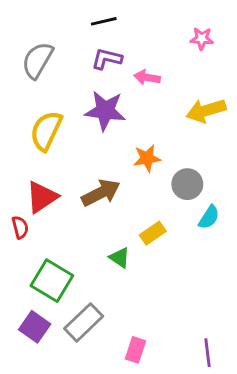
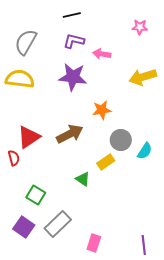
yellow semicircle: (46, 131) -> (20, 79), moved, turned 72
gray circle: (187, 184) -> (121, 140), moved
green square: (52, 281) -> (36, 195), size x0.7

